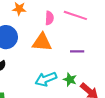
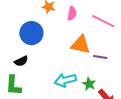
pink semicircle: (49, 18) -> (72, 14), moved
orange triangle: (42, 42) -> (80, 45), moved

